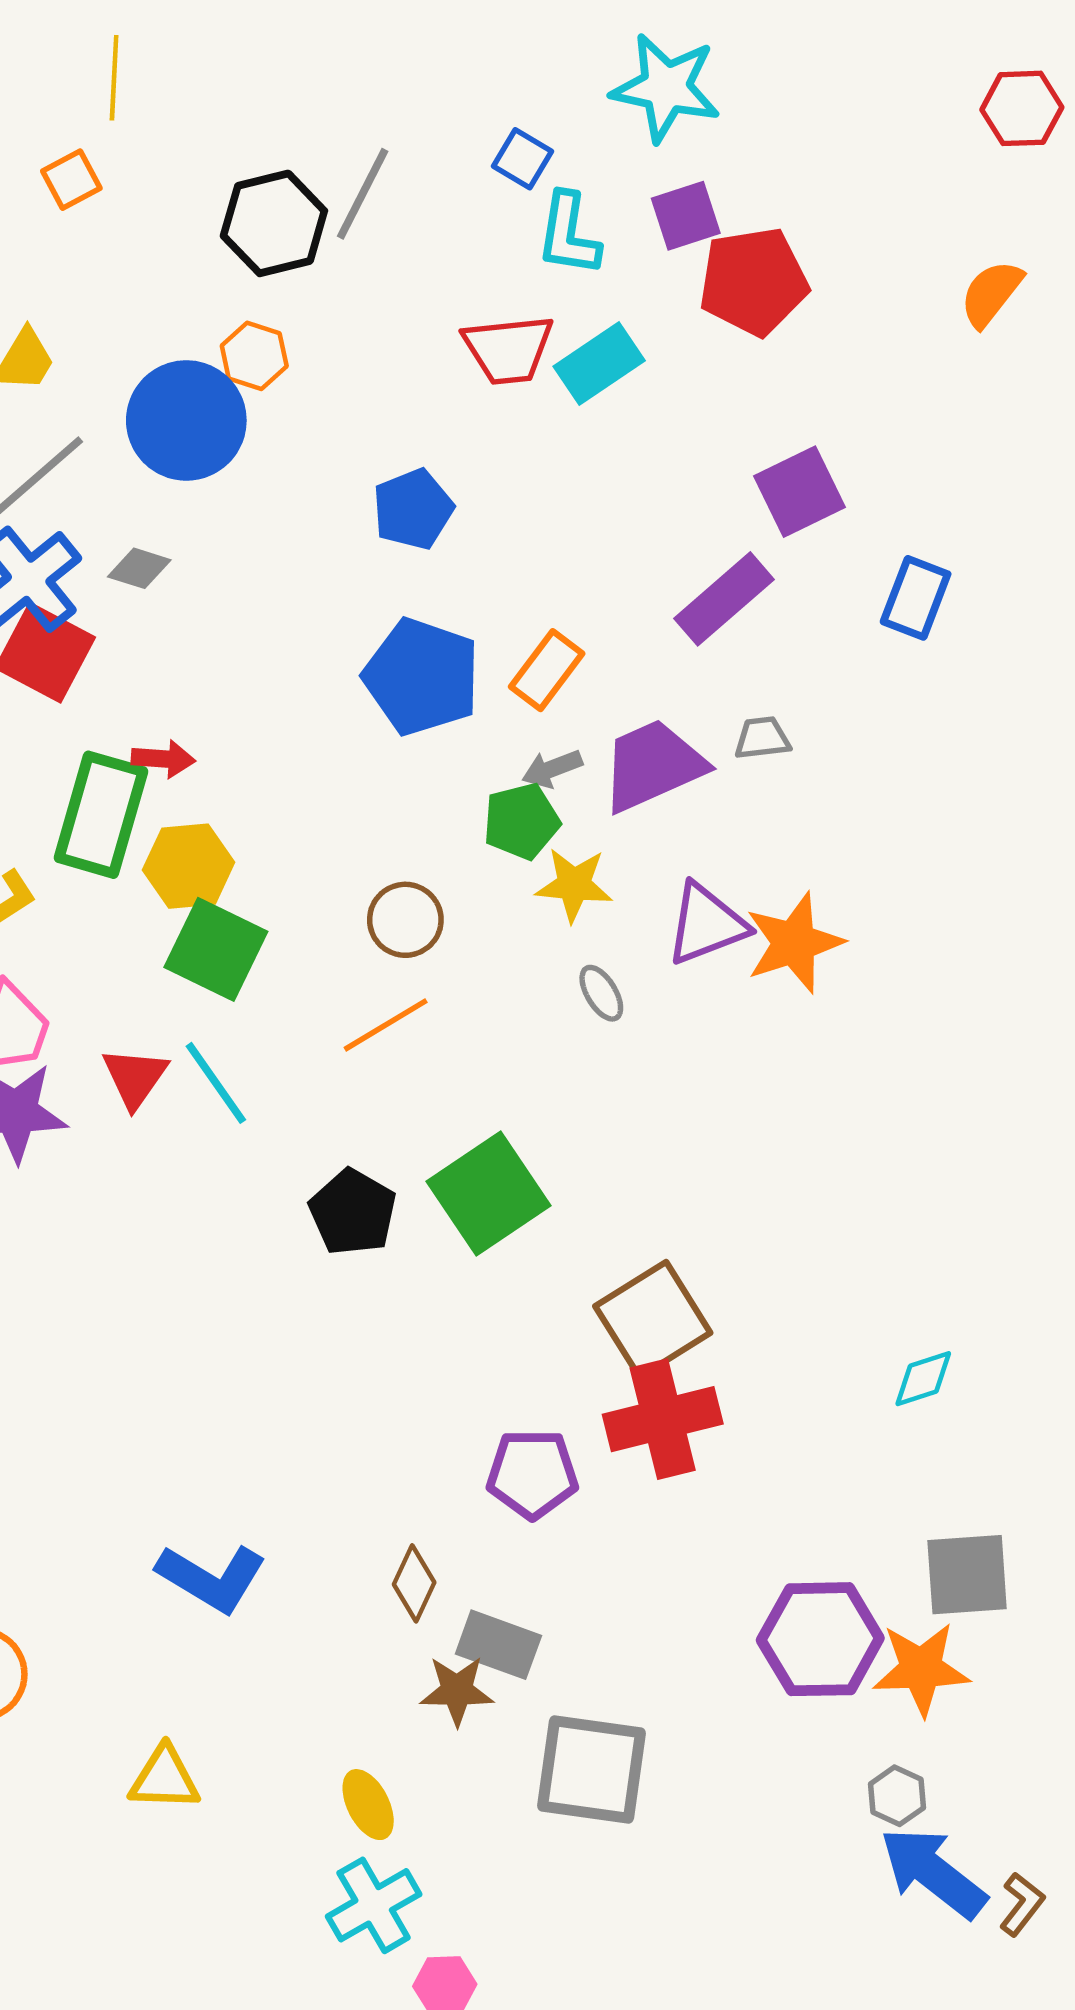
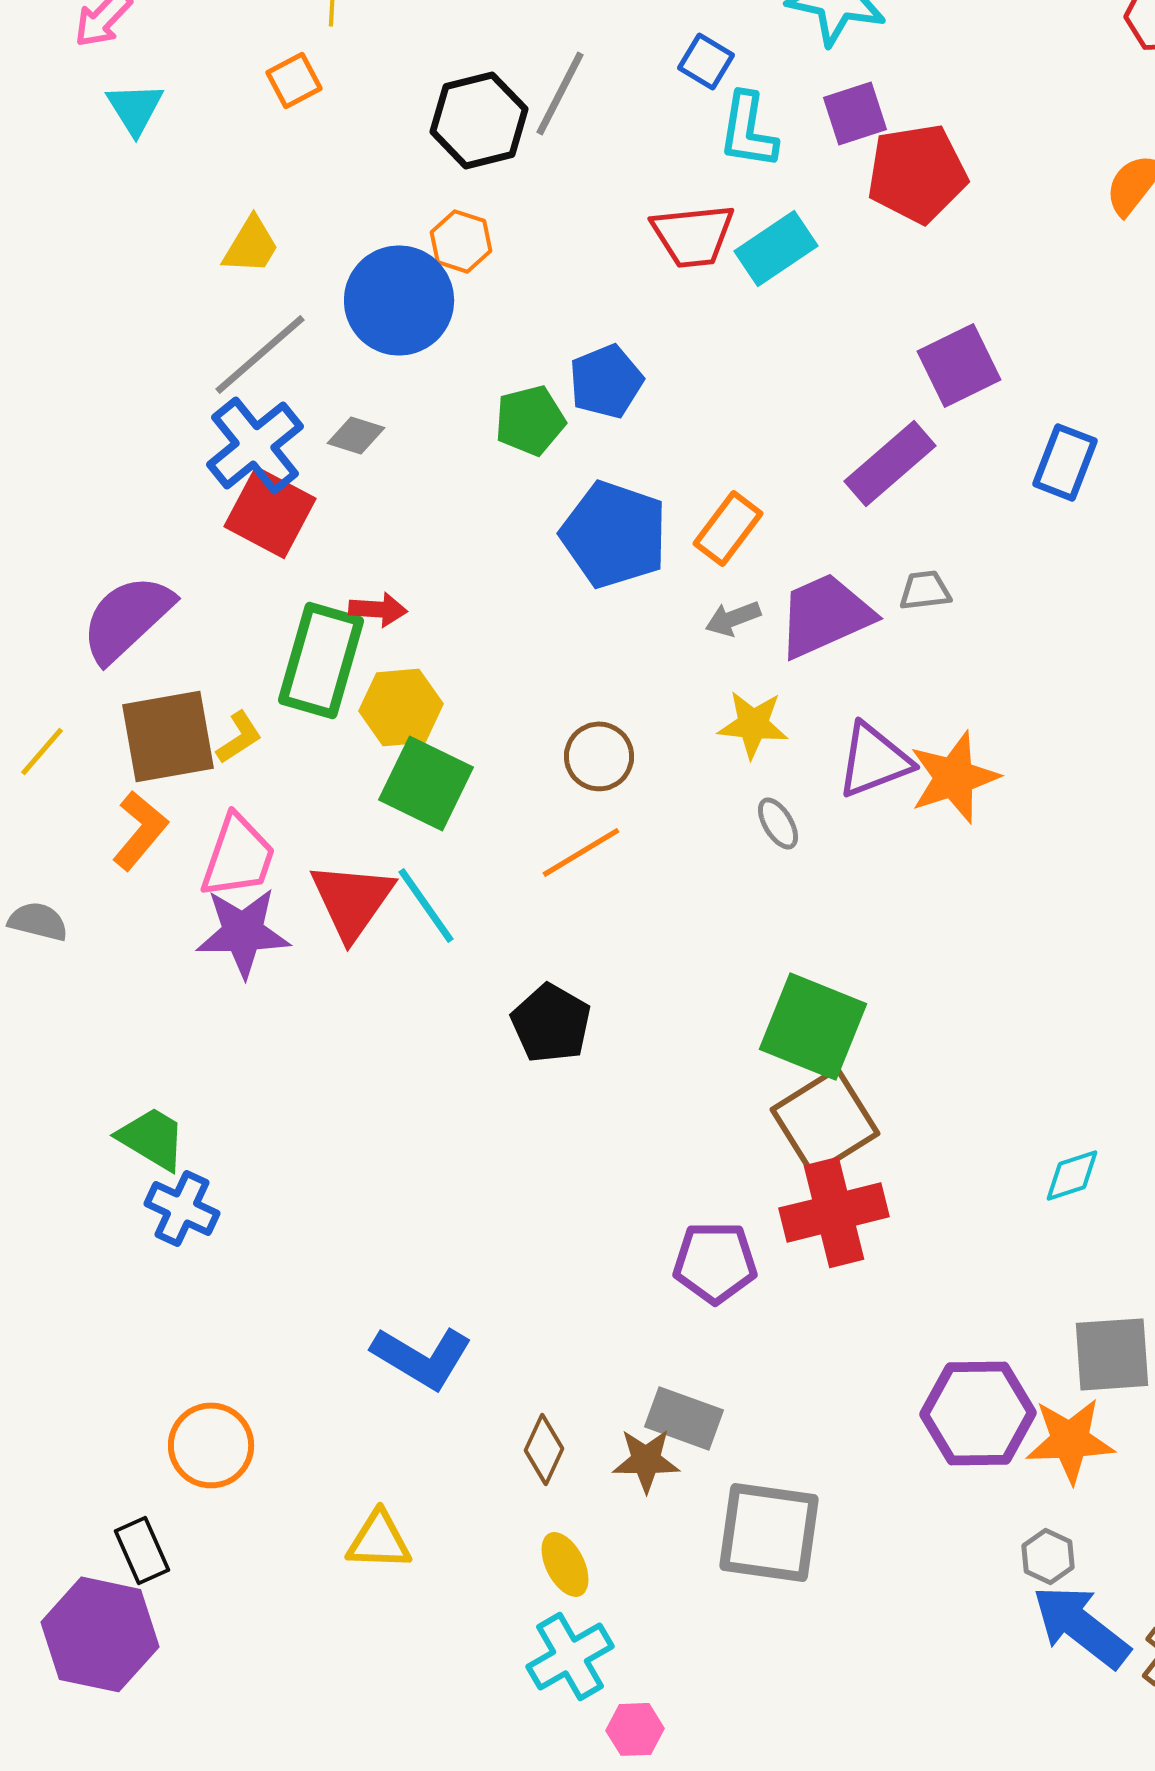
green pentagon: (521, 821) -> (530, 420), moved
red triangle: (135, 1077) -> (352, 900), size x1.4
green square: (489, 1194) -> (813, 1026), moved, turned -34
brown diamond: (414, 1583) -> (544, 1449), moved

